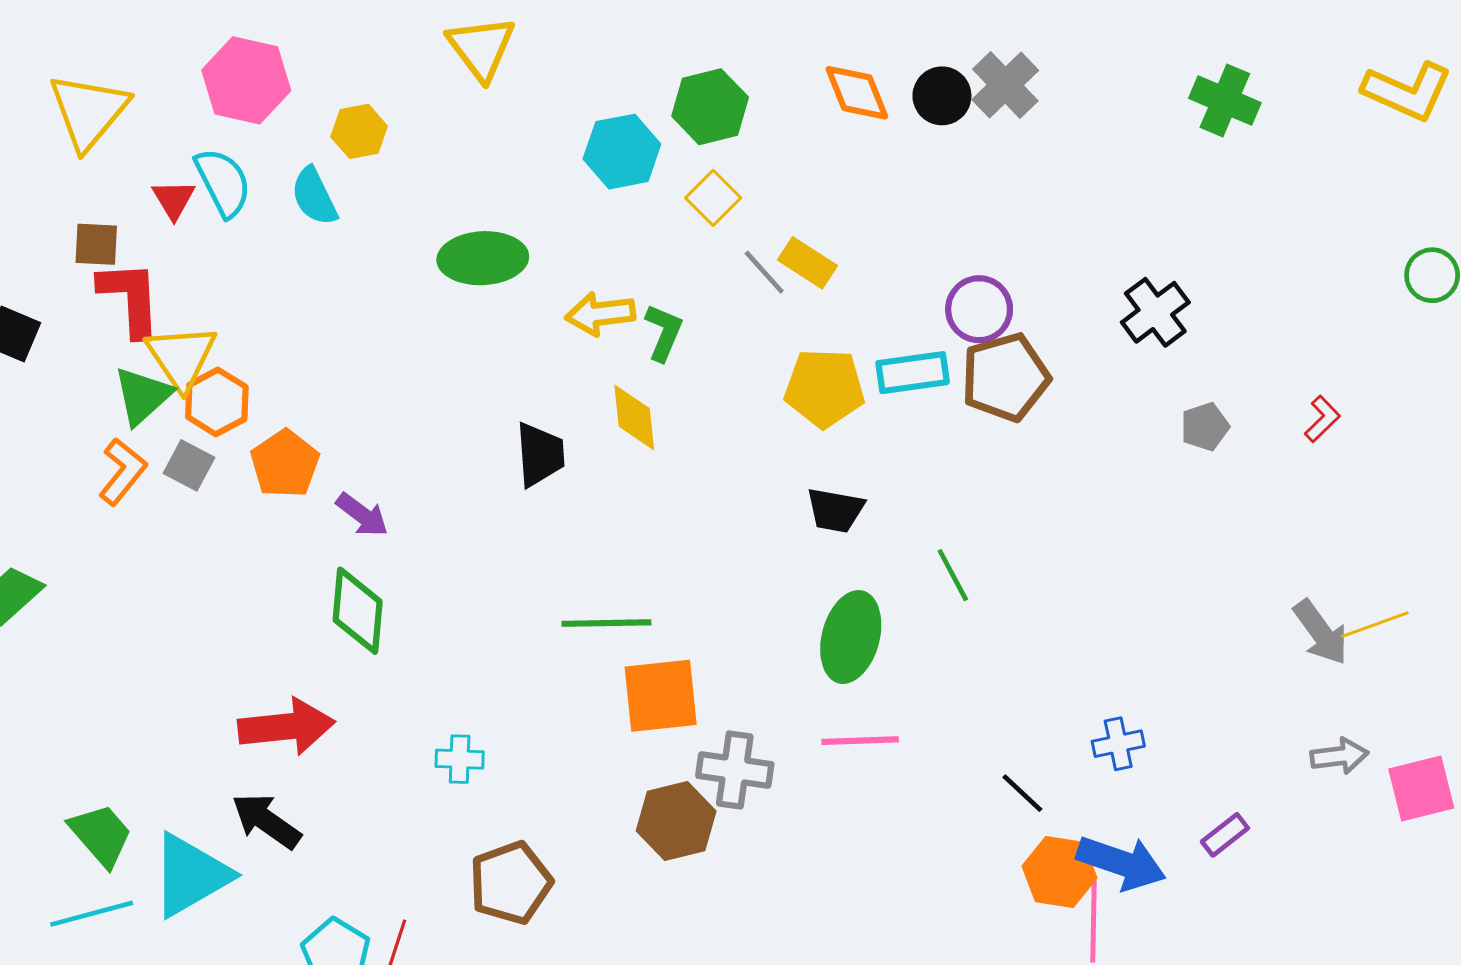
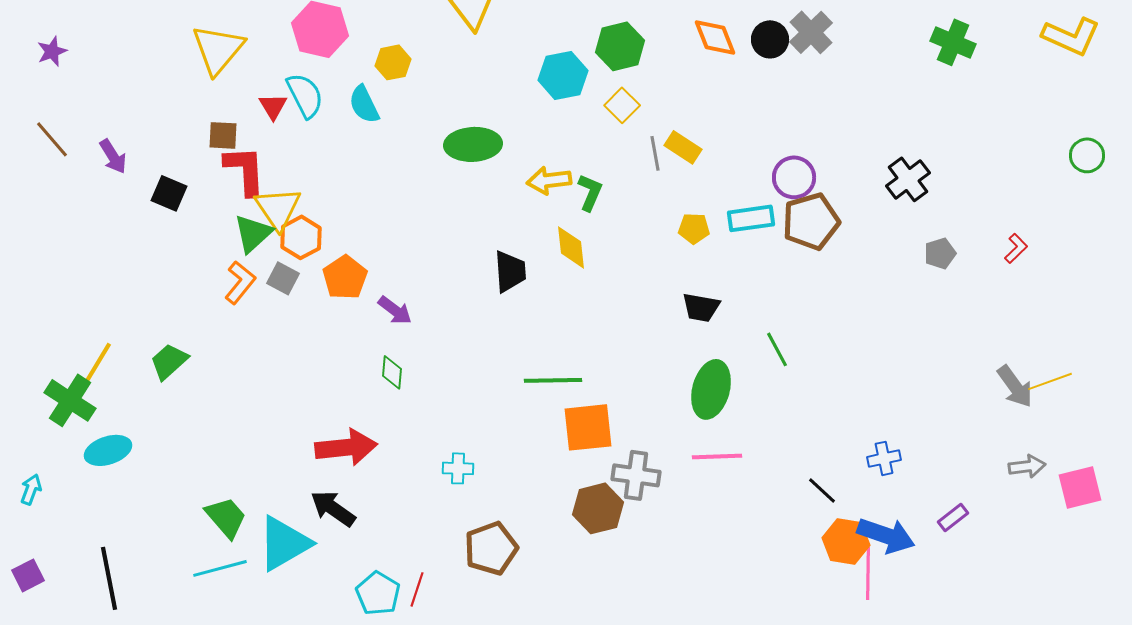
gray line: (764, 272) -> (655, 153), turned 32
yellow pentagon: (824, 388) -> (694, 228), size x0.6
green diamond: (358, 611) -> (392, 372), size x0.6

